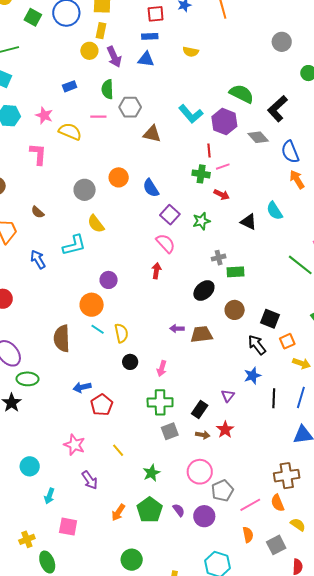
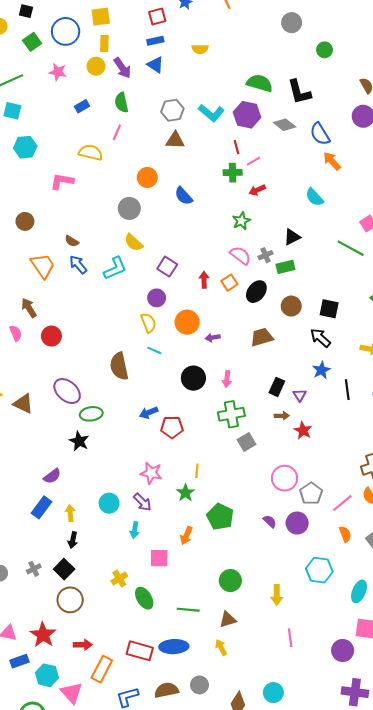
green square: (33, 17) -> (32, 42), turned 36
blue triangle: (146, 59) -> (155, 65), turned 36
gray hexagon: (130, 107) -> (172, 110), moved
black L-shape: (277, 109) -> (299, 92), turned -52
pink star: (44, 115) -> (58, 72), moved
pink line: (98, 117) -> (117, 132), turned -56
pink L-shape: (38, 154) -> (62, 181), turned -75
orange circle: (119, 177) -> (147, 177), moved
gray circle: (85, 190) -> (129, 208), moved
red arrow: (222, 195) -> (257, 190), turned 140
purple square: (170, 215) -> (167, 267), moved
black triangle: (249, 222) -> (292, 237), moved, turned -42
pink semicircle: (166, 243) -> (240, 255), moved
blue arrow: (38, 259) -> (78, 265), moved
orange circle: (92, 305) -> (187, 322), moved
purple arrow: (177, 328) -> (213, 338), moved
yellow semicircle: (121, 333) -> (148, 323), moved
orange square: (287, 341) -> (229, 283), moved
black circle: (130, 362) -> (193, 378), size x1.5
red pentagon: (102, 405) -> (172, 427), turned -30
black rectangle: (200, 410) -> (277, 387), moved
brown arrow: (203, 435) -> (282, 416), moved
yellow line: (118, 450) -> (197, 471), turned 56
green star: (152, 473) -> (185, 493), moved
purple arrow: (90, 480) -> (142, 502), moved
green pentagon: (150, 510) -> (220, 517), moved
orange arrow: (118, 512) -> (186, 536), moved

